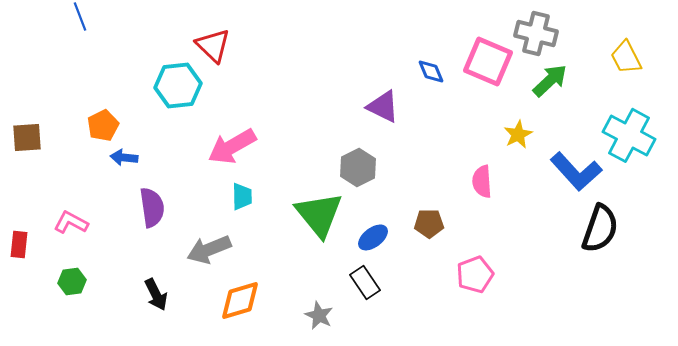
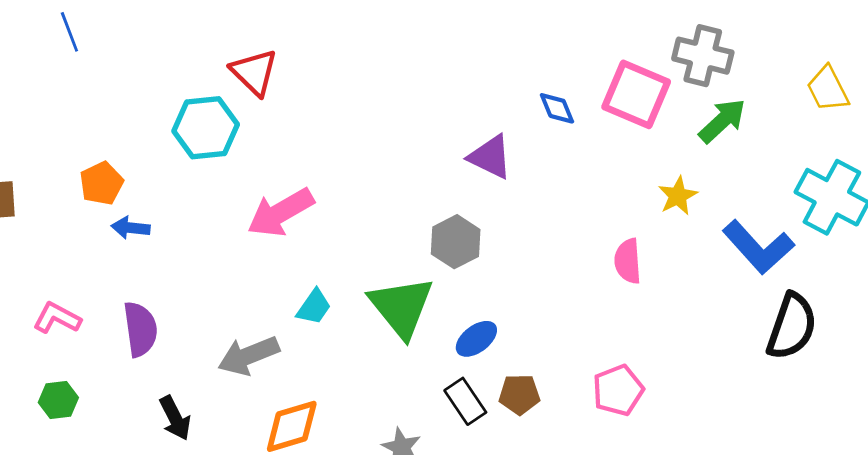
cyan trapezoid: (242, 196) -> (314, 307), moved, turned 36
purple semicircle: (152, 207) -> (140, 329), moved
brown pentagon: (429, 223) -> (519, 394), moved

